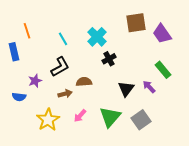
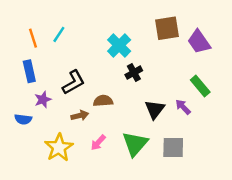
cyan line: (63, 39) -> (59, 34), moved, turned 64
blue rectangle: (14, 52) -> (29, 71), moved
gray square: (141, 120) -> (173, 147), turned 36

